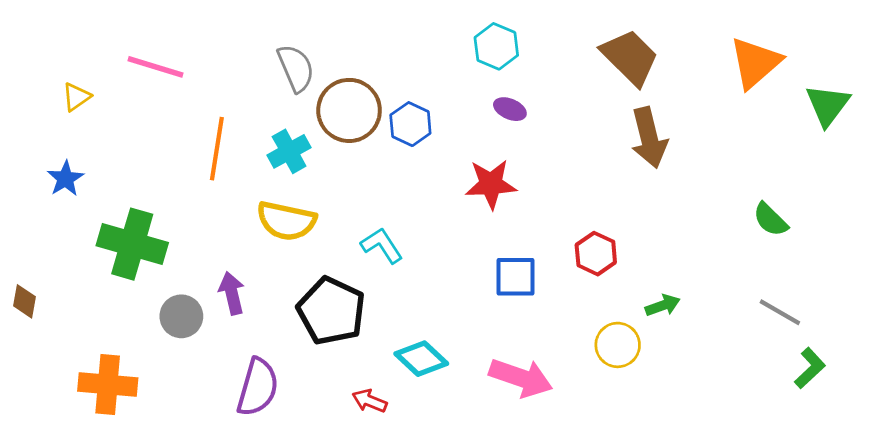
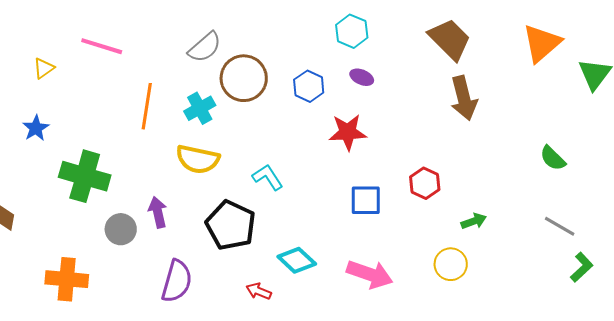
gray semicircle: (296, 68) -> (205, 47), turned 72
blue hexagon: (410, 124) -> (309, 86), moved
yellow circle: (618, 345) -> (451, 264), moved

